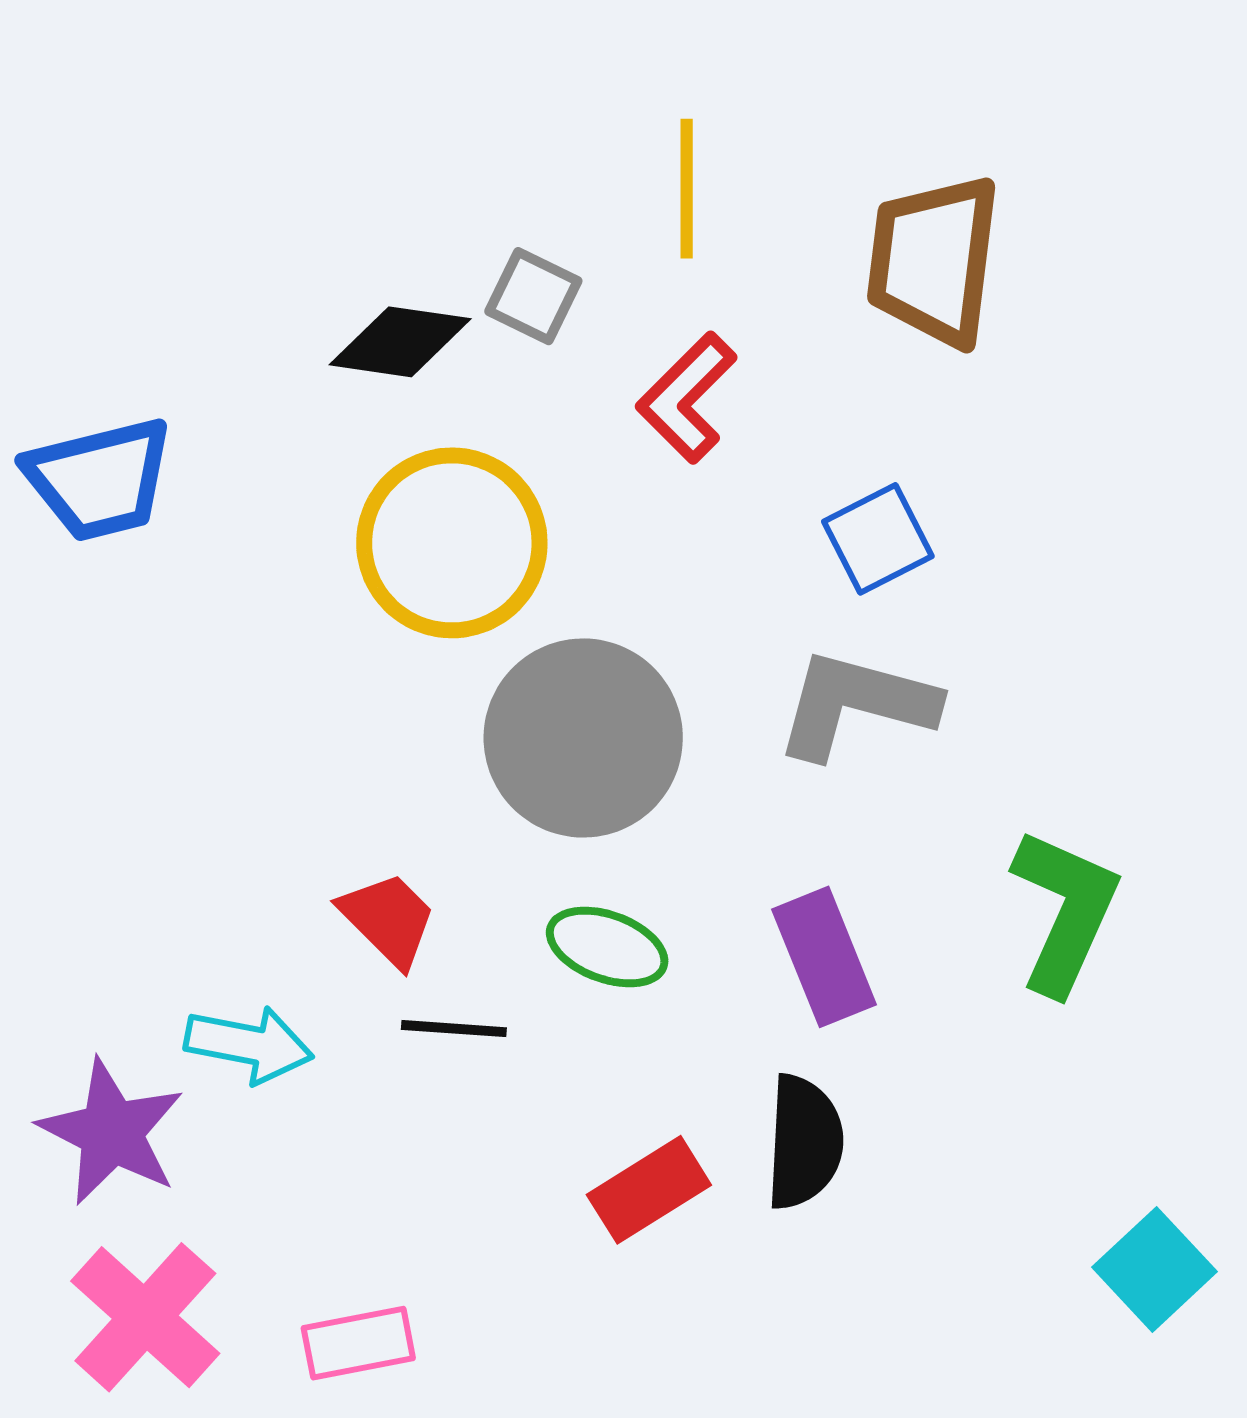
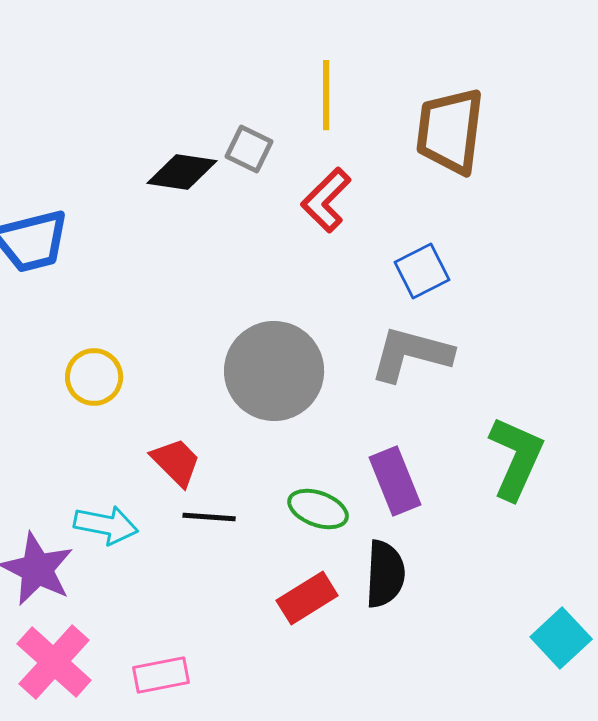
yellow circle: (452, 543) -> (94, 377), moved, size x0.6
green ellipse: (607, 947) -> (318, 509), moved

